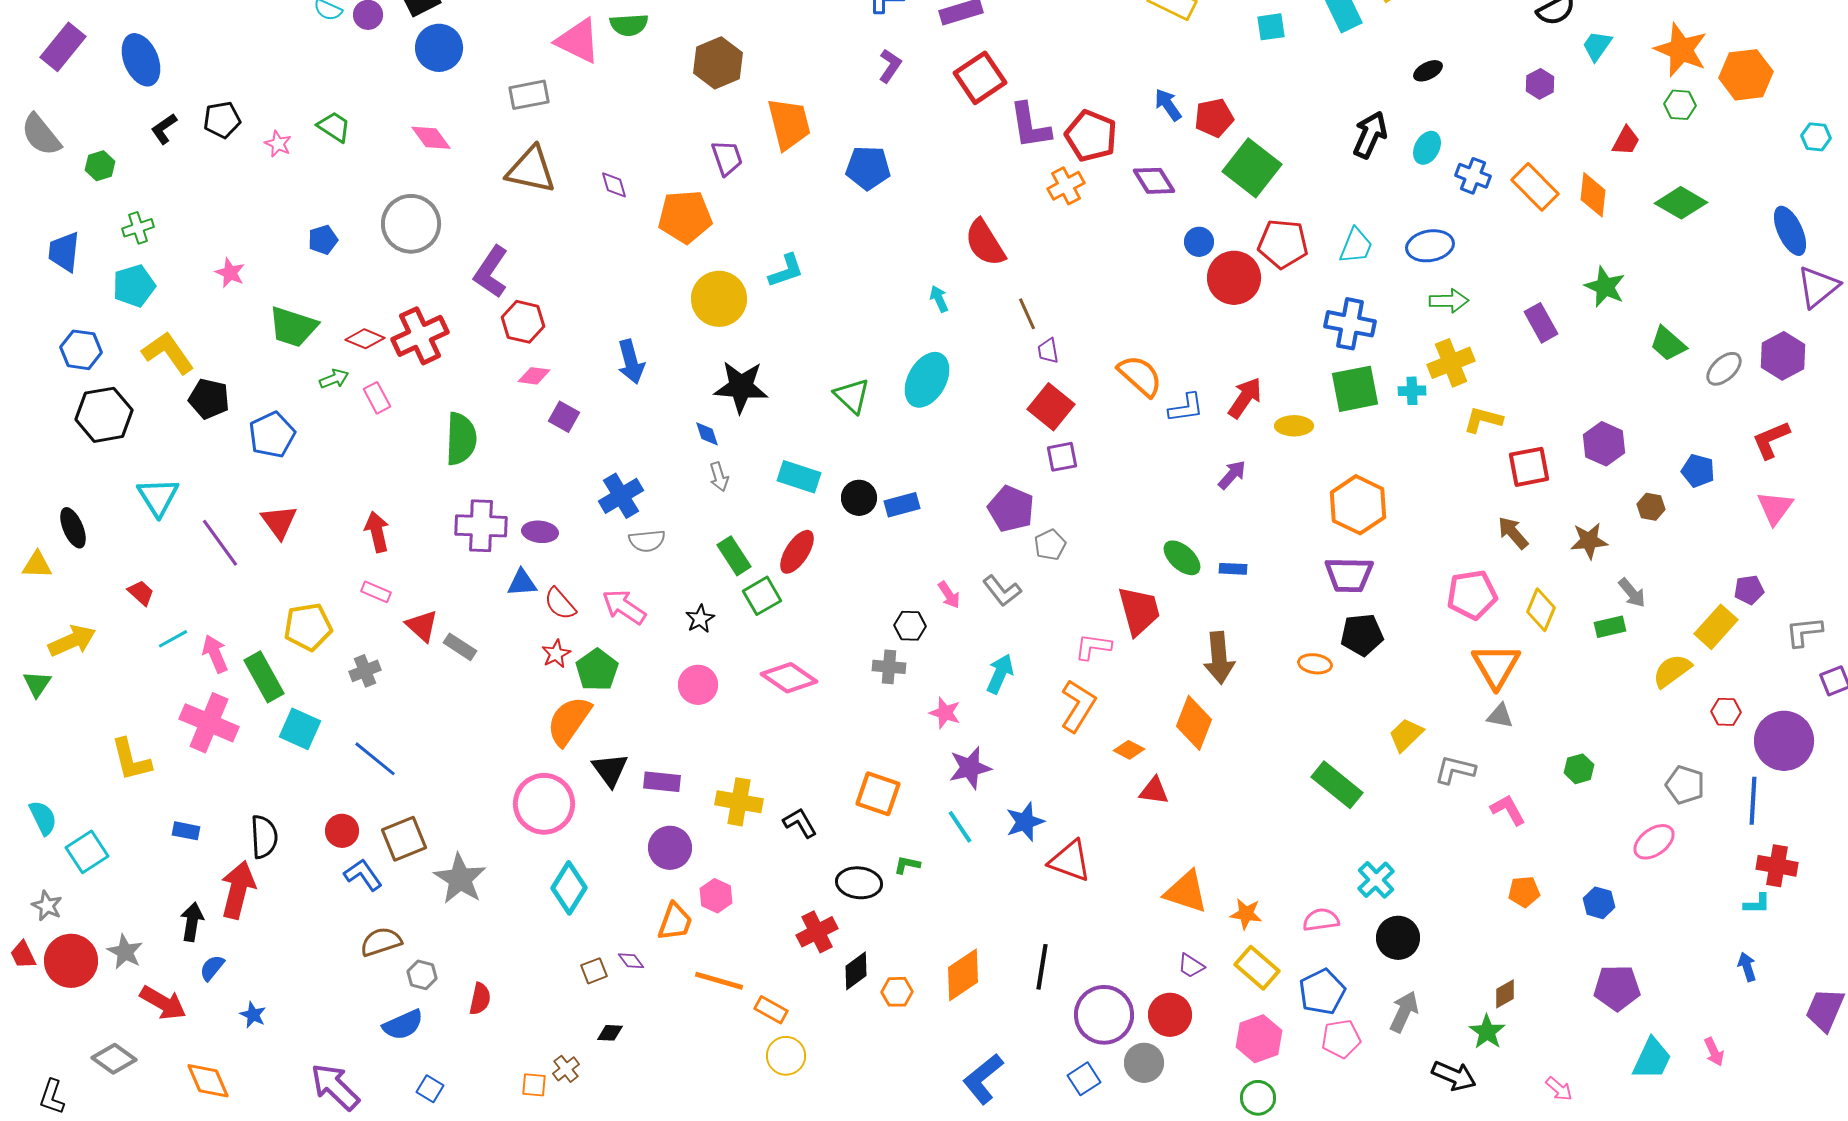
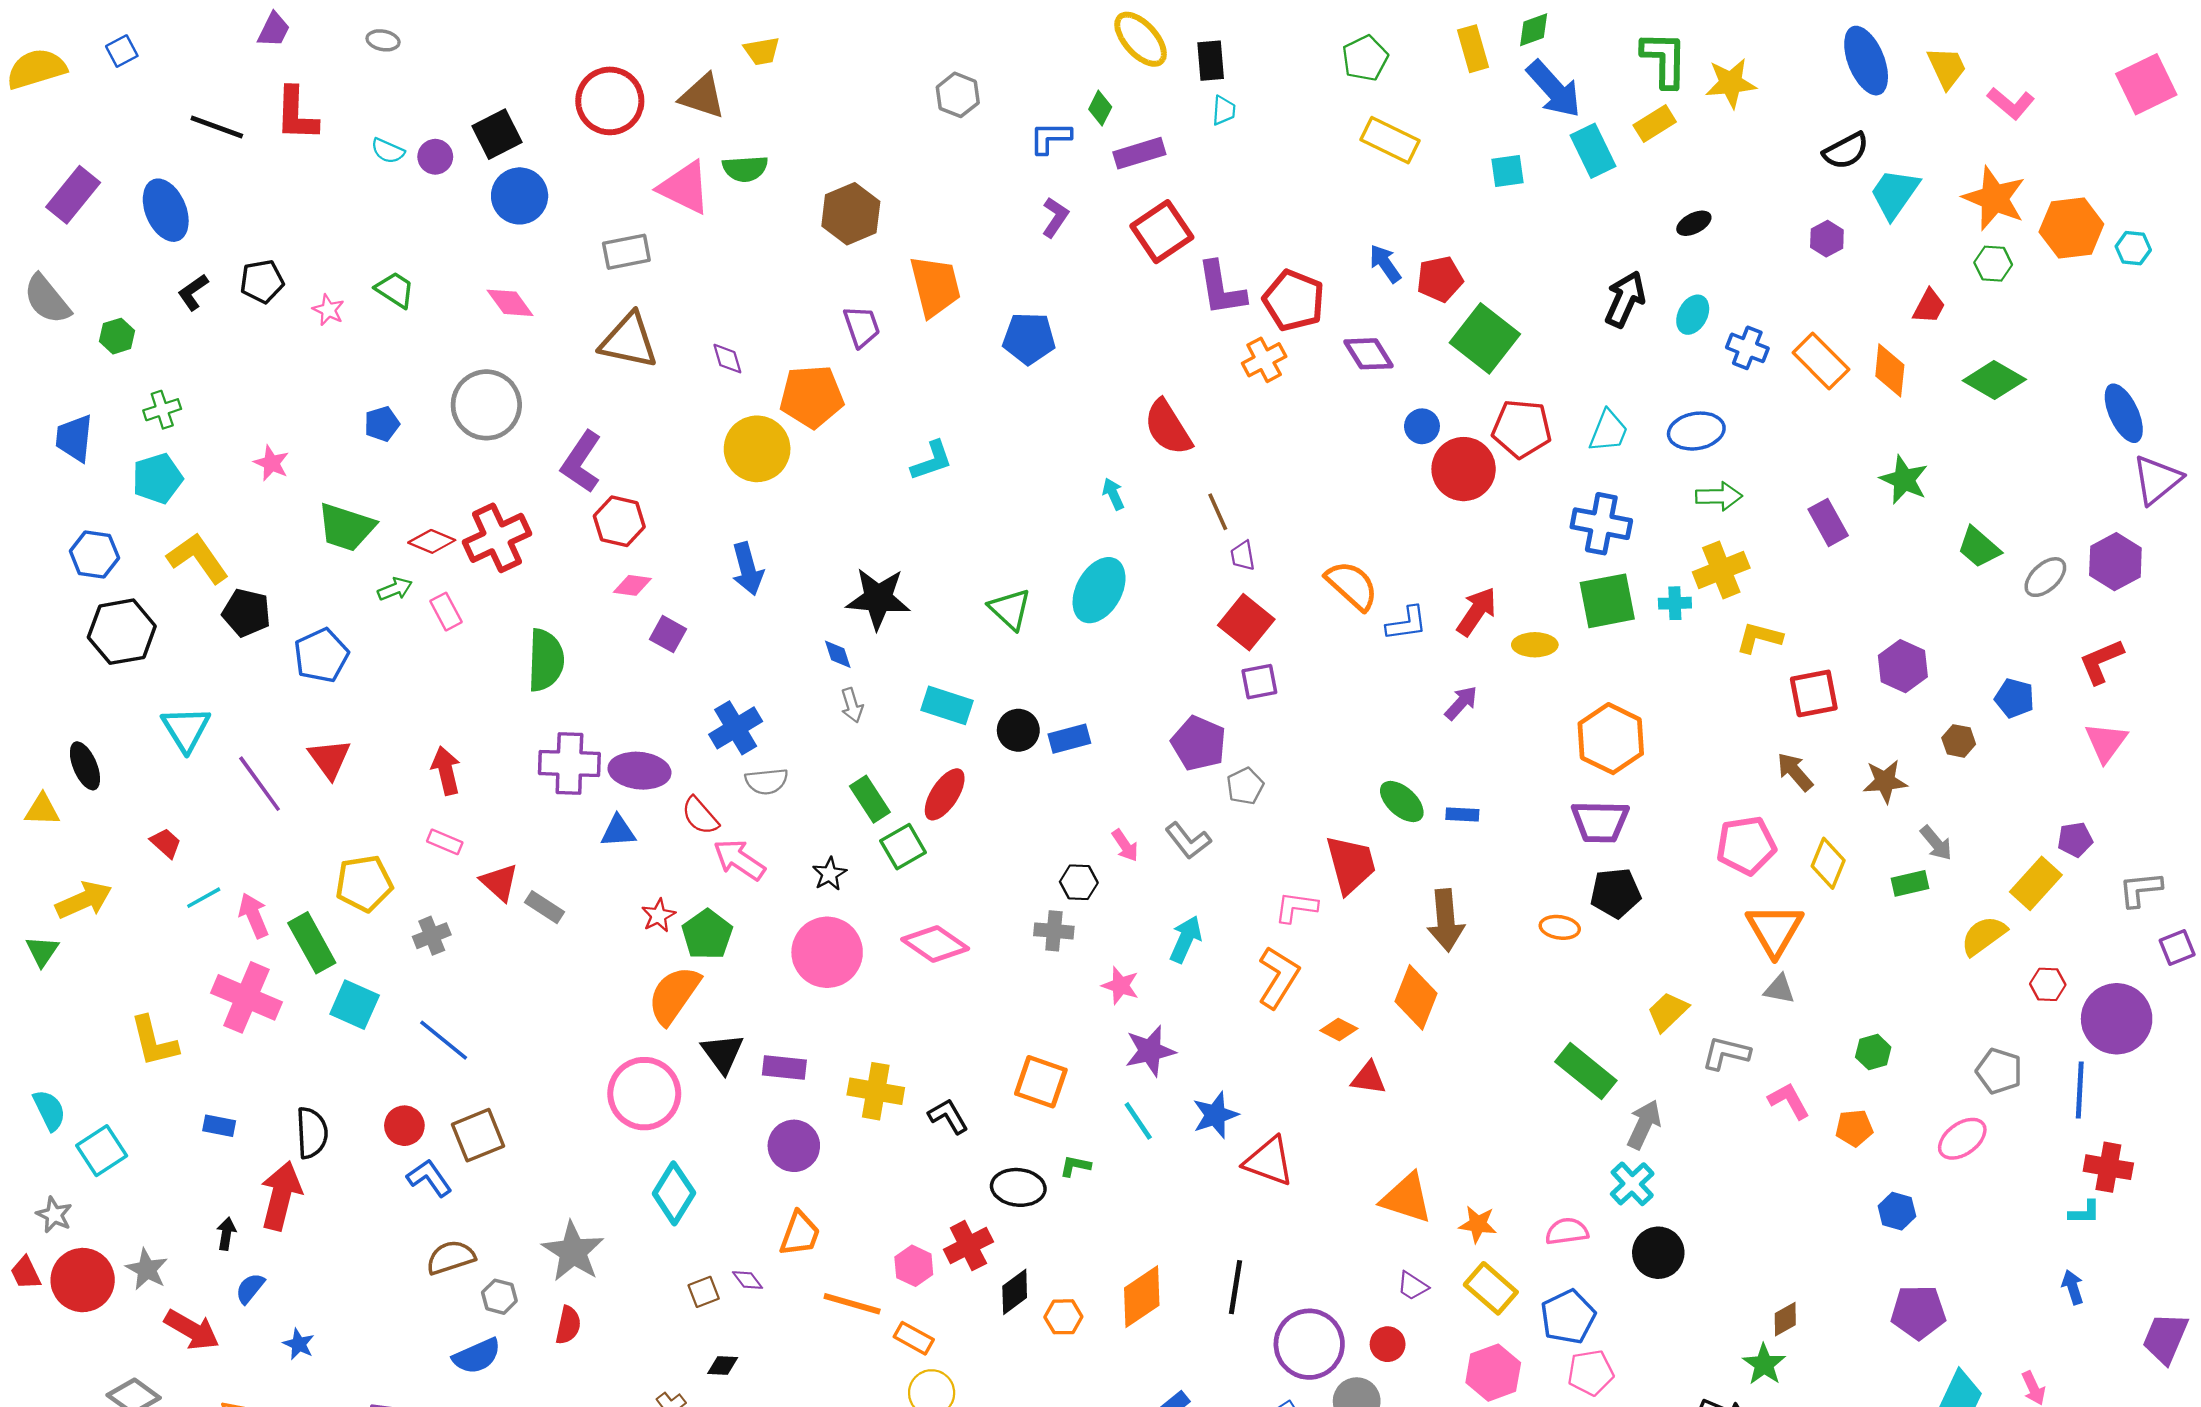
cyan trapezoid: (1597, 46) -> (1895, 194), size x1.4
cyan hexagon: (1816, 137) -> (2133, 248), moved
yellow circle: (719, 299) -> (757, 449), moved
purple ellipse: (540, 532) -> (639, 771), size x1.4
red semicircle: (560, 604) -> (700, 816), moved
pink circle: (698, 685) -> (827, 952), size x1.5
gray star: (460, 879) -> (573, 1252), moved
orange pentagon: (1524, 892) -> (1854, 1128), moved
pink hexagon: (716, 896) -> (914, 1266), moved
black arrow: (192, 922) -> (226, 1234), size x0.7
gray arrow: (1404, 1012) -> (1644, 1124), moved
red circle: (1170, 1015) -> (1388, 1344), size x0.7

